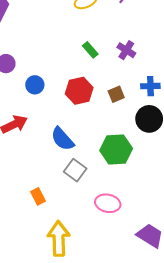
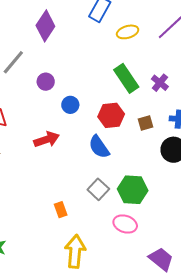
green rectangle: (90, 50) -> (126, 78), size x1.8
blue semicircle: (62, 139) -> (99, 147), moved
green hexagon: (116, 149) -> (133, 190), moved

